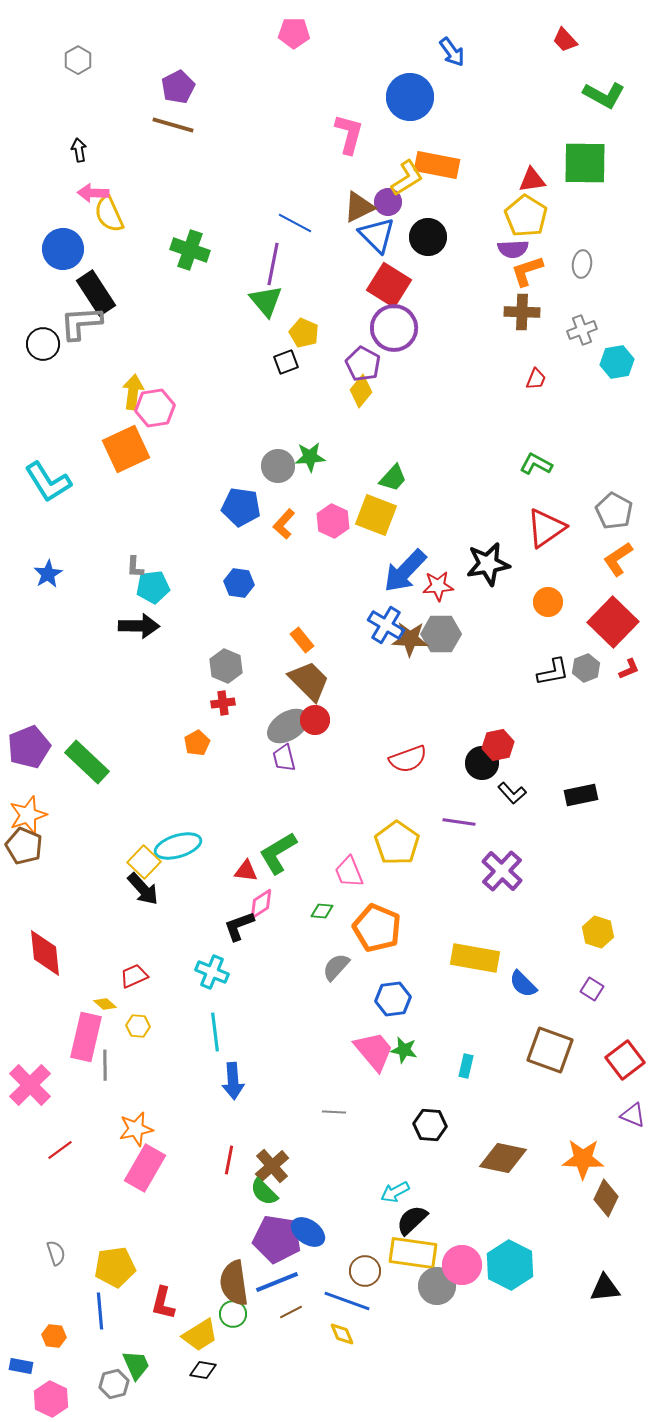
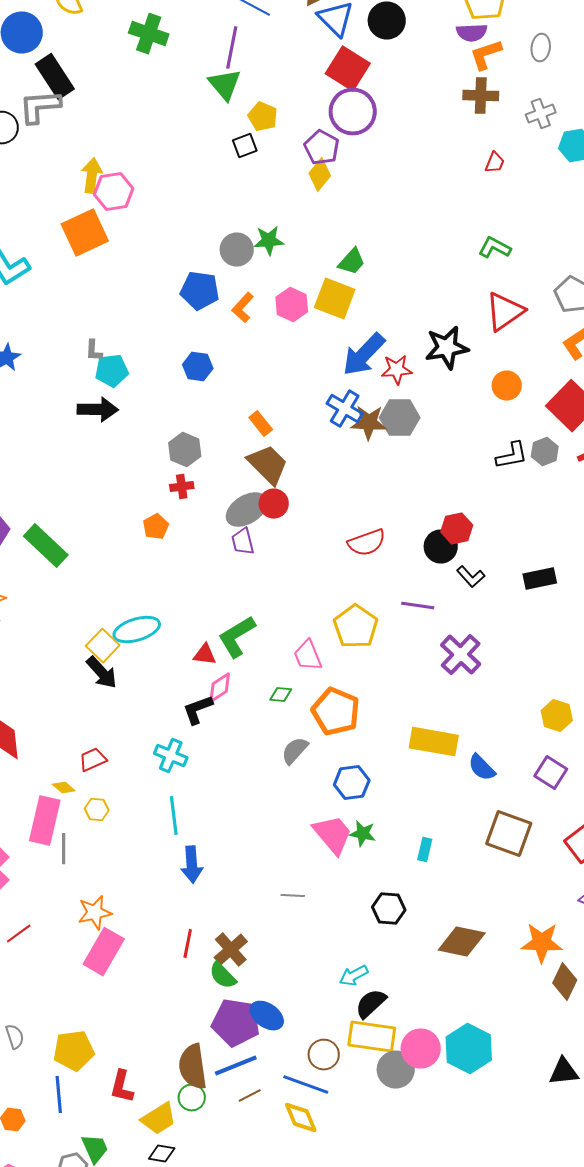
purple square: (592, 989) -> (551, 773), size x1.4
yellow diamond: (342, 1334) -> (301, 1118), size x1.4

